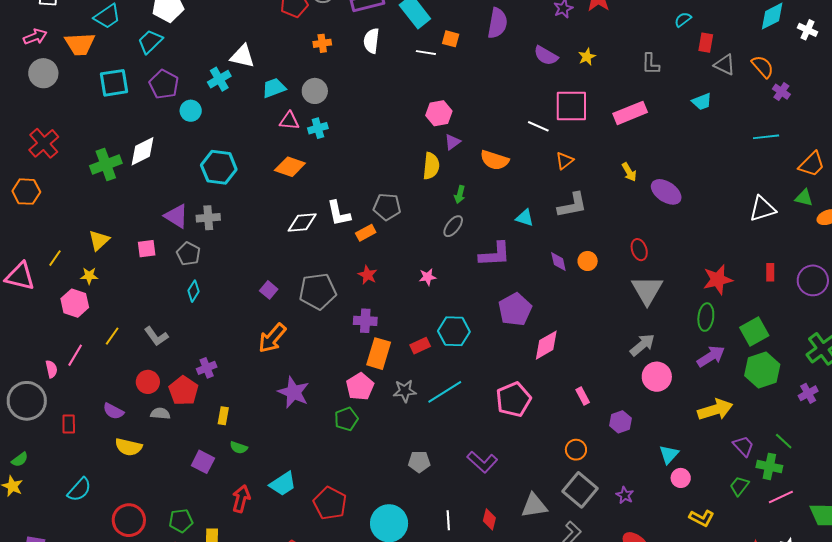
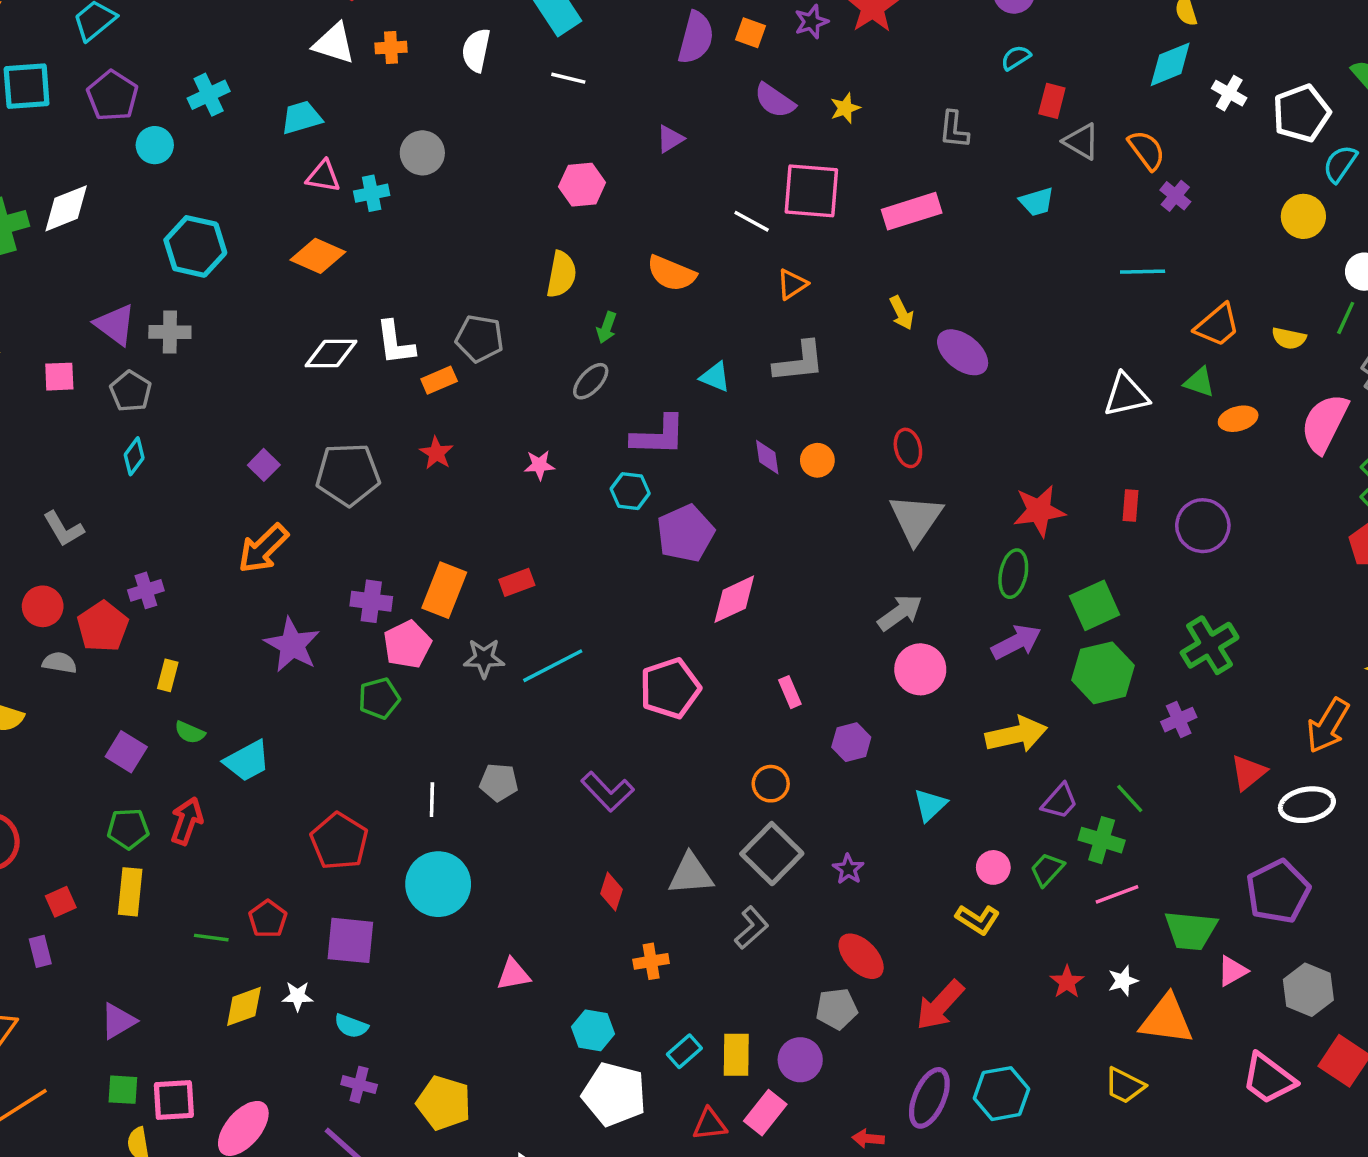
orange square: (451, 39) -> (751, 33), moved
white triangle: (242, 56) -> (334, 43), moved
gray circle: (315, 91) -> (422, 153), moved
purple triangle: (452, 142) -> (670, 139), moved
purple cross: (365, 321) -> (371, 601), moved
cyan hexagon: (454, 331) -> (630, 491), moved, size x0.7
purple trapezoid: (743, 446) -> (1060, 801), turned 80
pink circle: (681, 478) -> (993, 867), moved
cyan trapezoid: (283, 484) -> (247, 761), moved
white line: (448, 520) -> (432, 800), moved
green pentagon: (181, 521) -> (128, 829), moved

